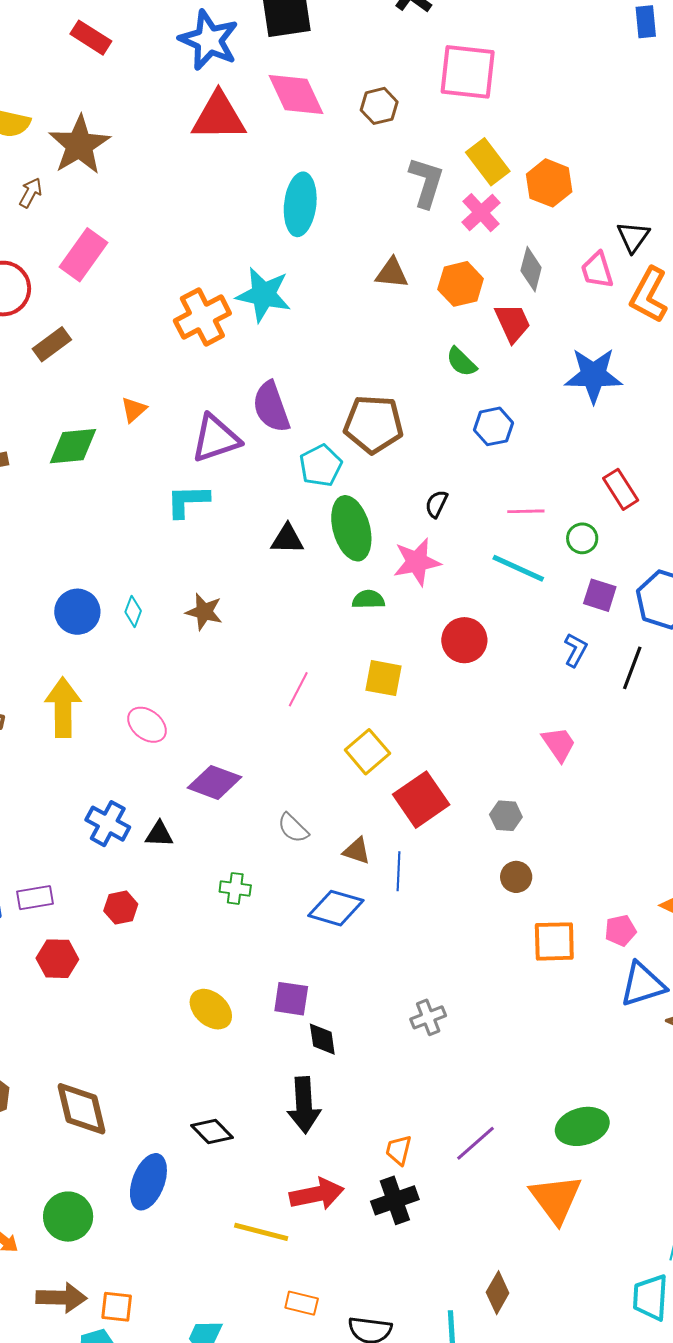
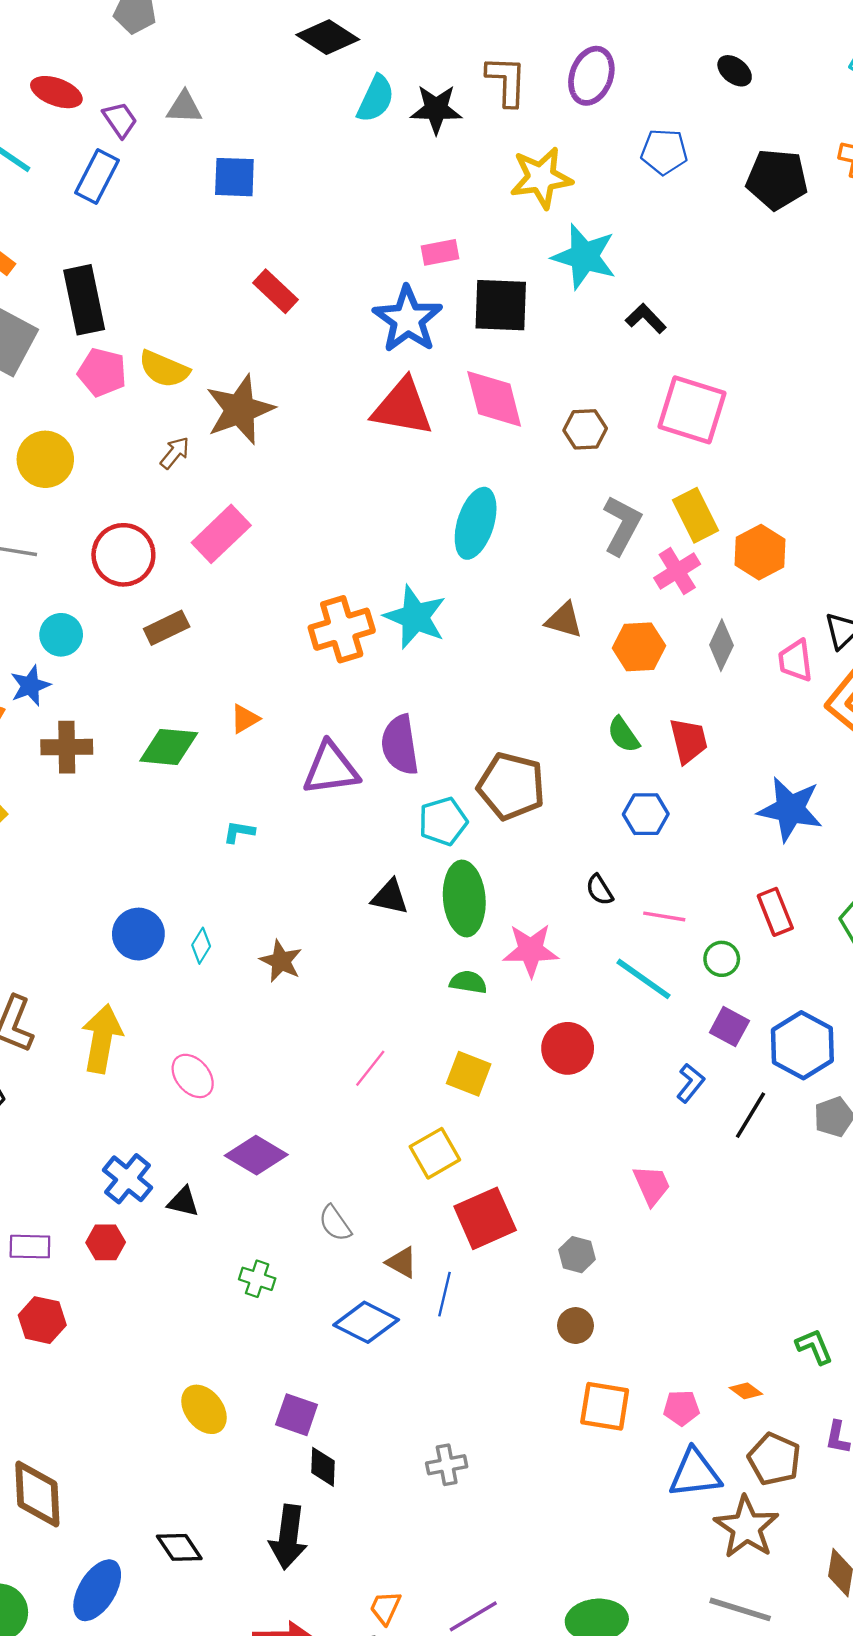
red trapezoid: (513, 323) -> (688, 741), moved
blue star: (593, 375) -> (790, 809), moved
cyan L-shape: (188, 501) -> (239, 832), moved, size x0.6
black semicircle: (437, 504) -> (600, 890), moved, turned -68
red hexagon: (121, 908) -> (106, 1242), moved

